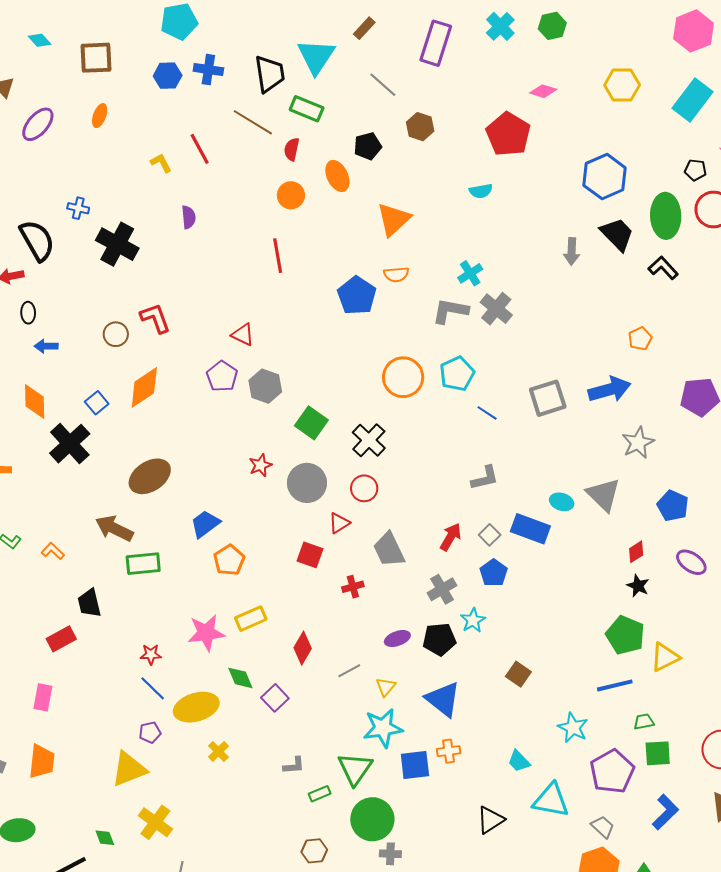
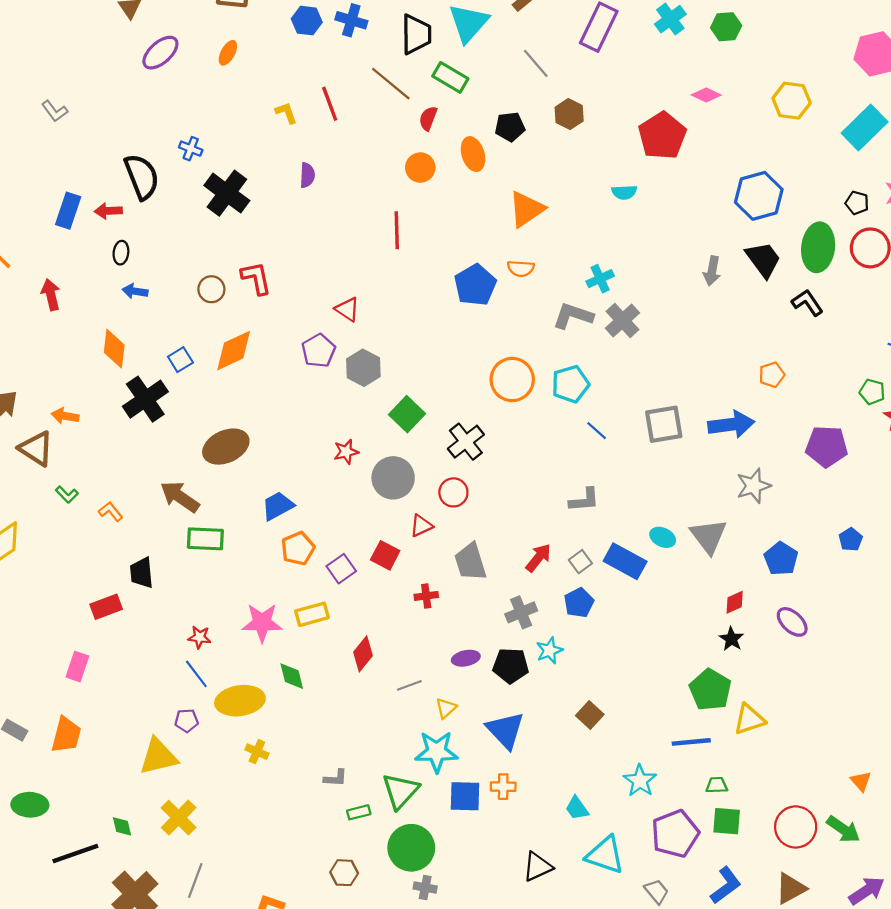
purple square: (275, 698) -> (341, 569), moved
yellow cross: (218, 752) -> (257, 752), turned -30

